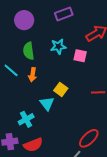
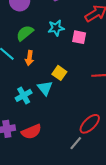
green semicircle: (29, 51) -> (25, 33), turned 60
cyan cross: (26, 119) -> (24, 95), moved

